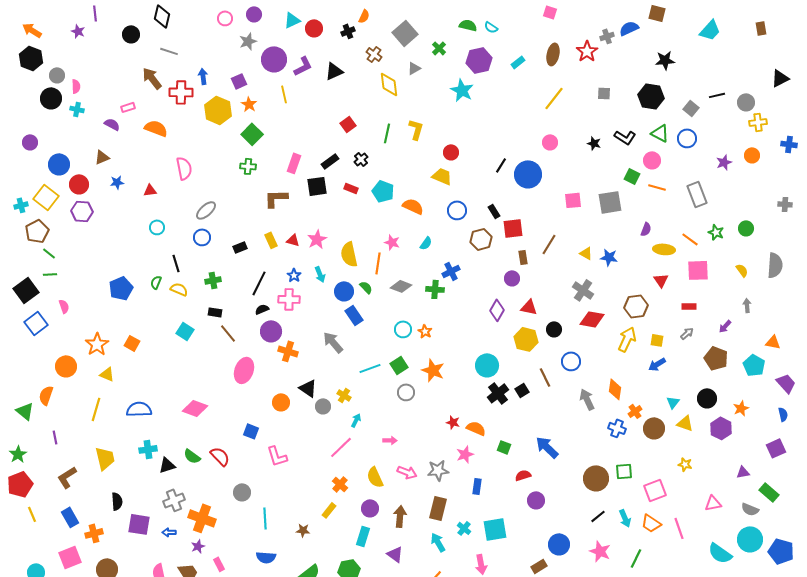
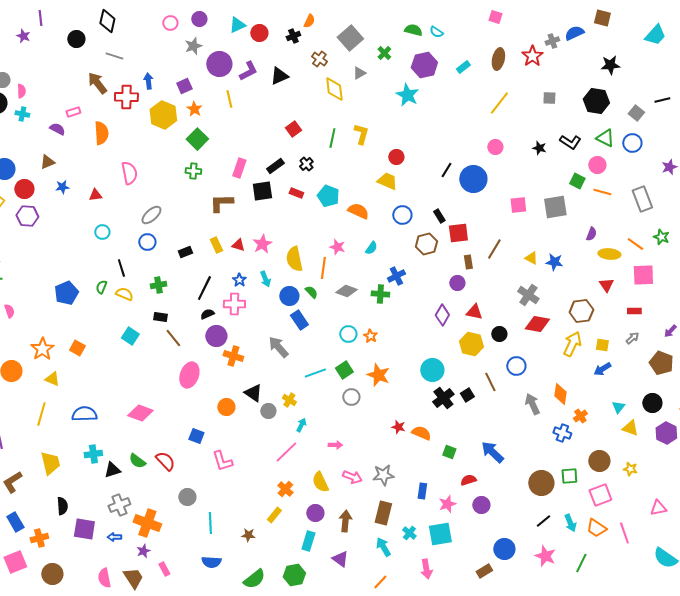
orange semicircle: (156, 128) -> (101, 133), turned 65
brown circle: (654, 428) -> (599, 461), moved
pink star: (465, 454) -> (447, 504), moved

